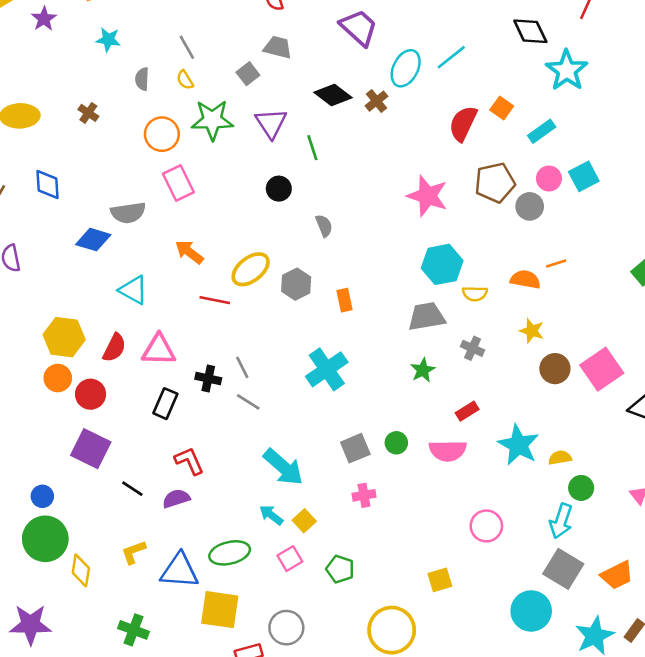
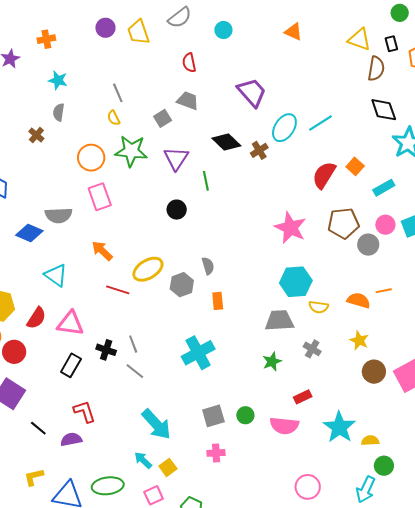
gray semicircle: (142, 79) -> (59, 112), moved
gray semicircle: (324, 226) -> (208, 266), moved

